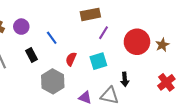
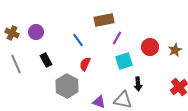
blue line: (52, 38) -> (78, 40), moved
red circle: (137, 42) -> (150, 47), size x0.7
cyan square: (98, 61) -> (124, 61), moved

